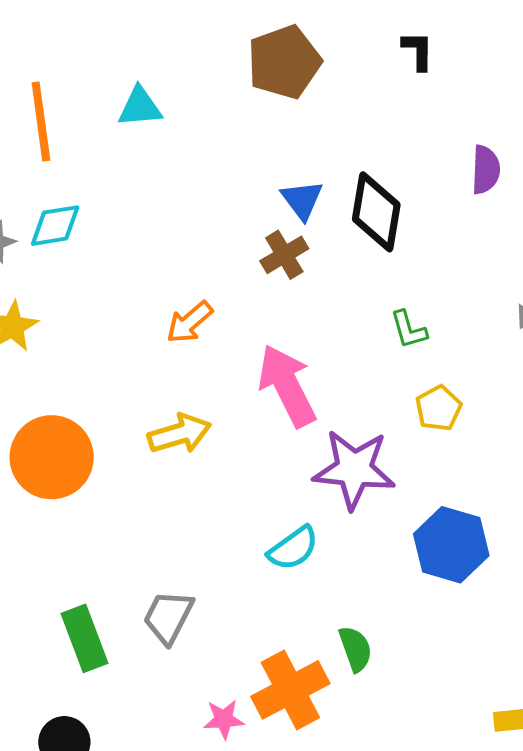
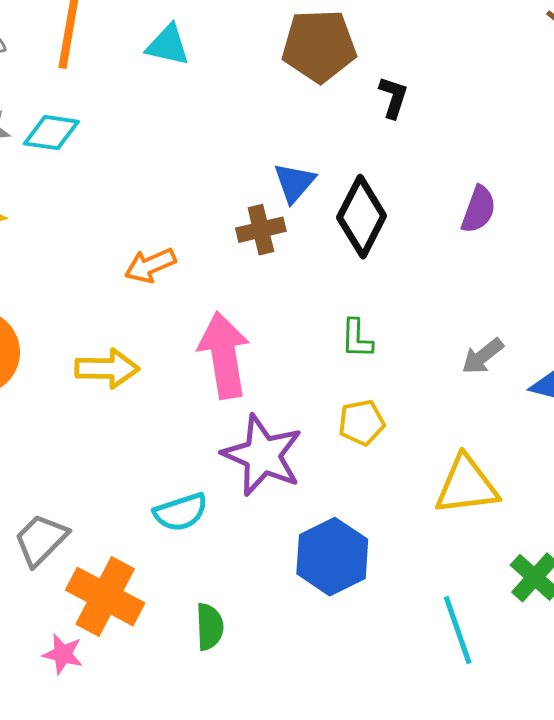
black L-shape: (418, 51) -> (393, 97), moved
orange cross: (290, 690) -> (105, 597), moved, turned 38

